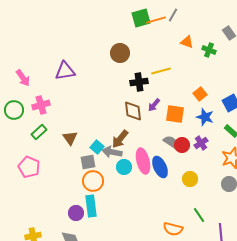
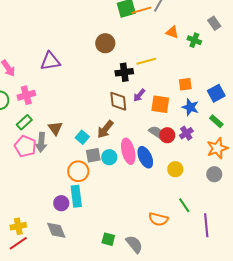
orange square: (200, 94) -> (185, 84), turned 32
gray arrow: (112, 152) -> (41, 142), moved, turned -96
gray square: (88, 162) -> (93, 155), moved
pink pentagon: (29, 167) -> (25, 146), moved

